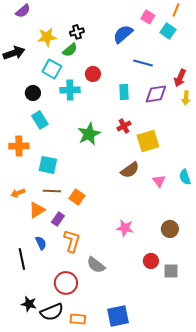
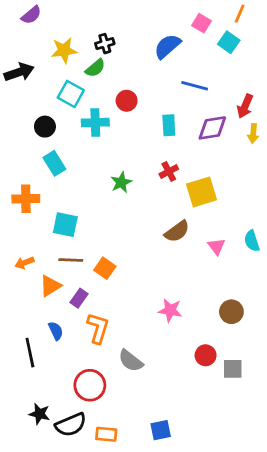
green star: (89, 134) -> (121, 182), size x0.7
blue square: (118, 316) -> (161, 430), size x0.7

